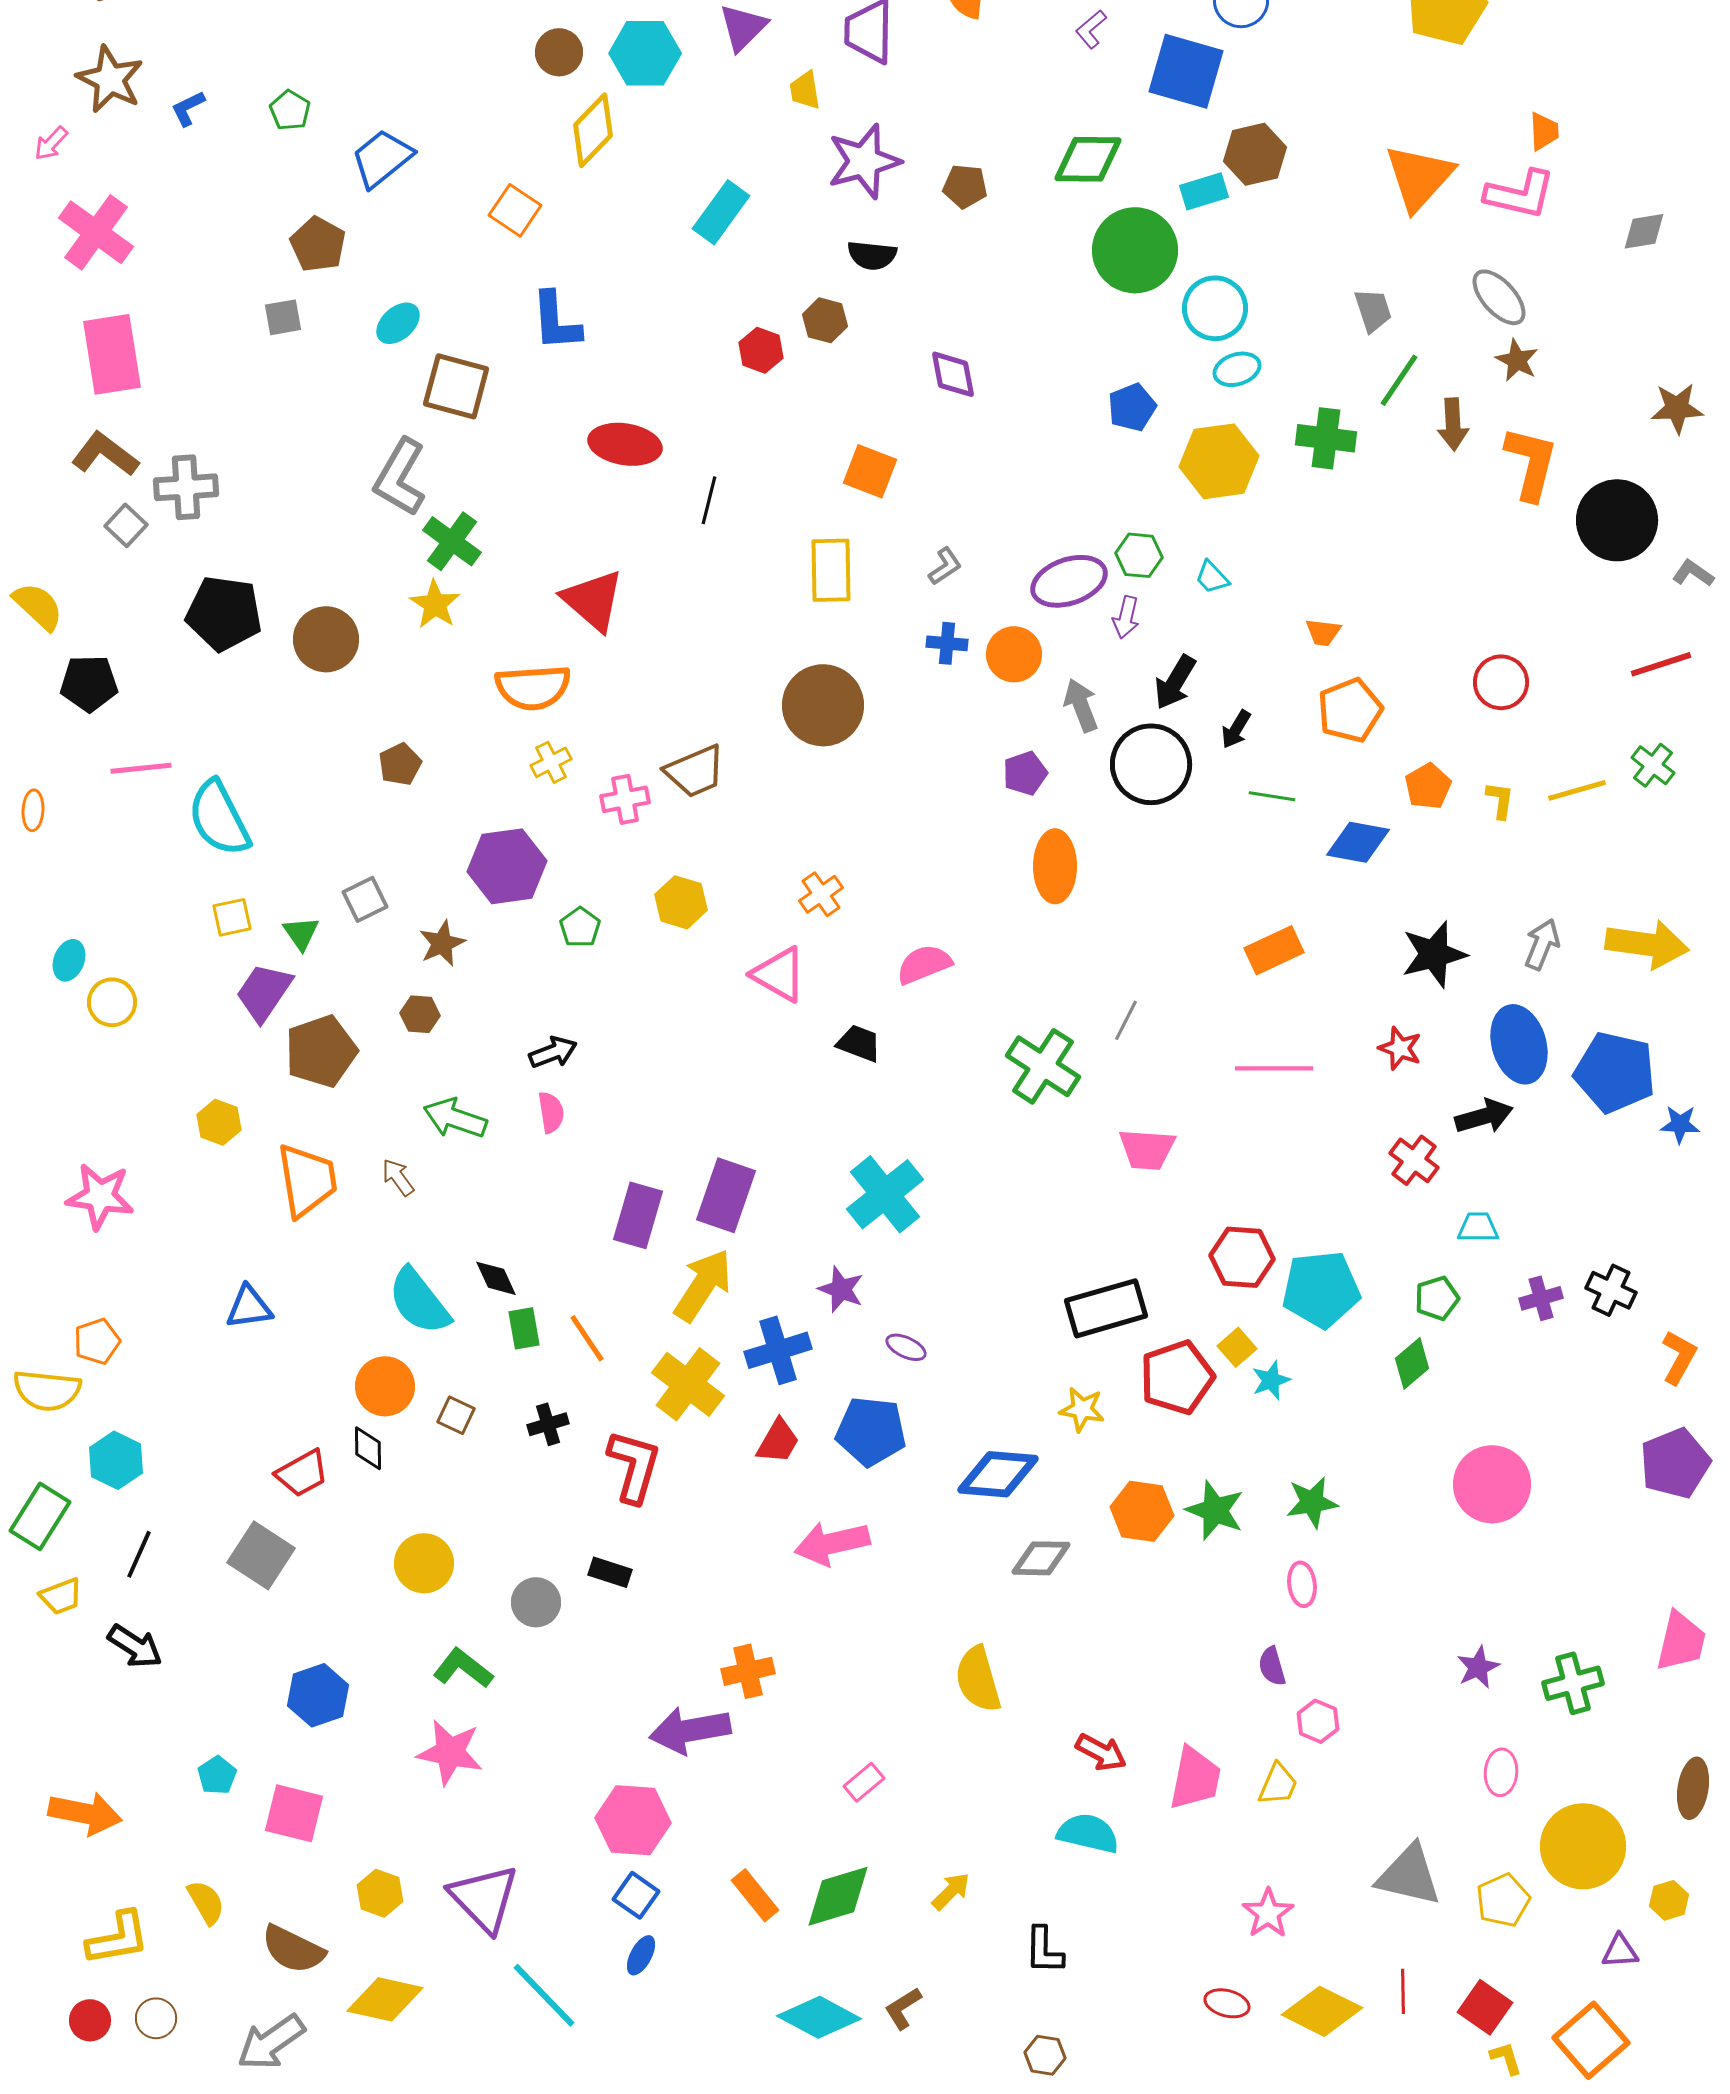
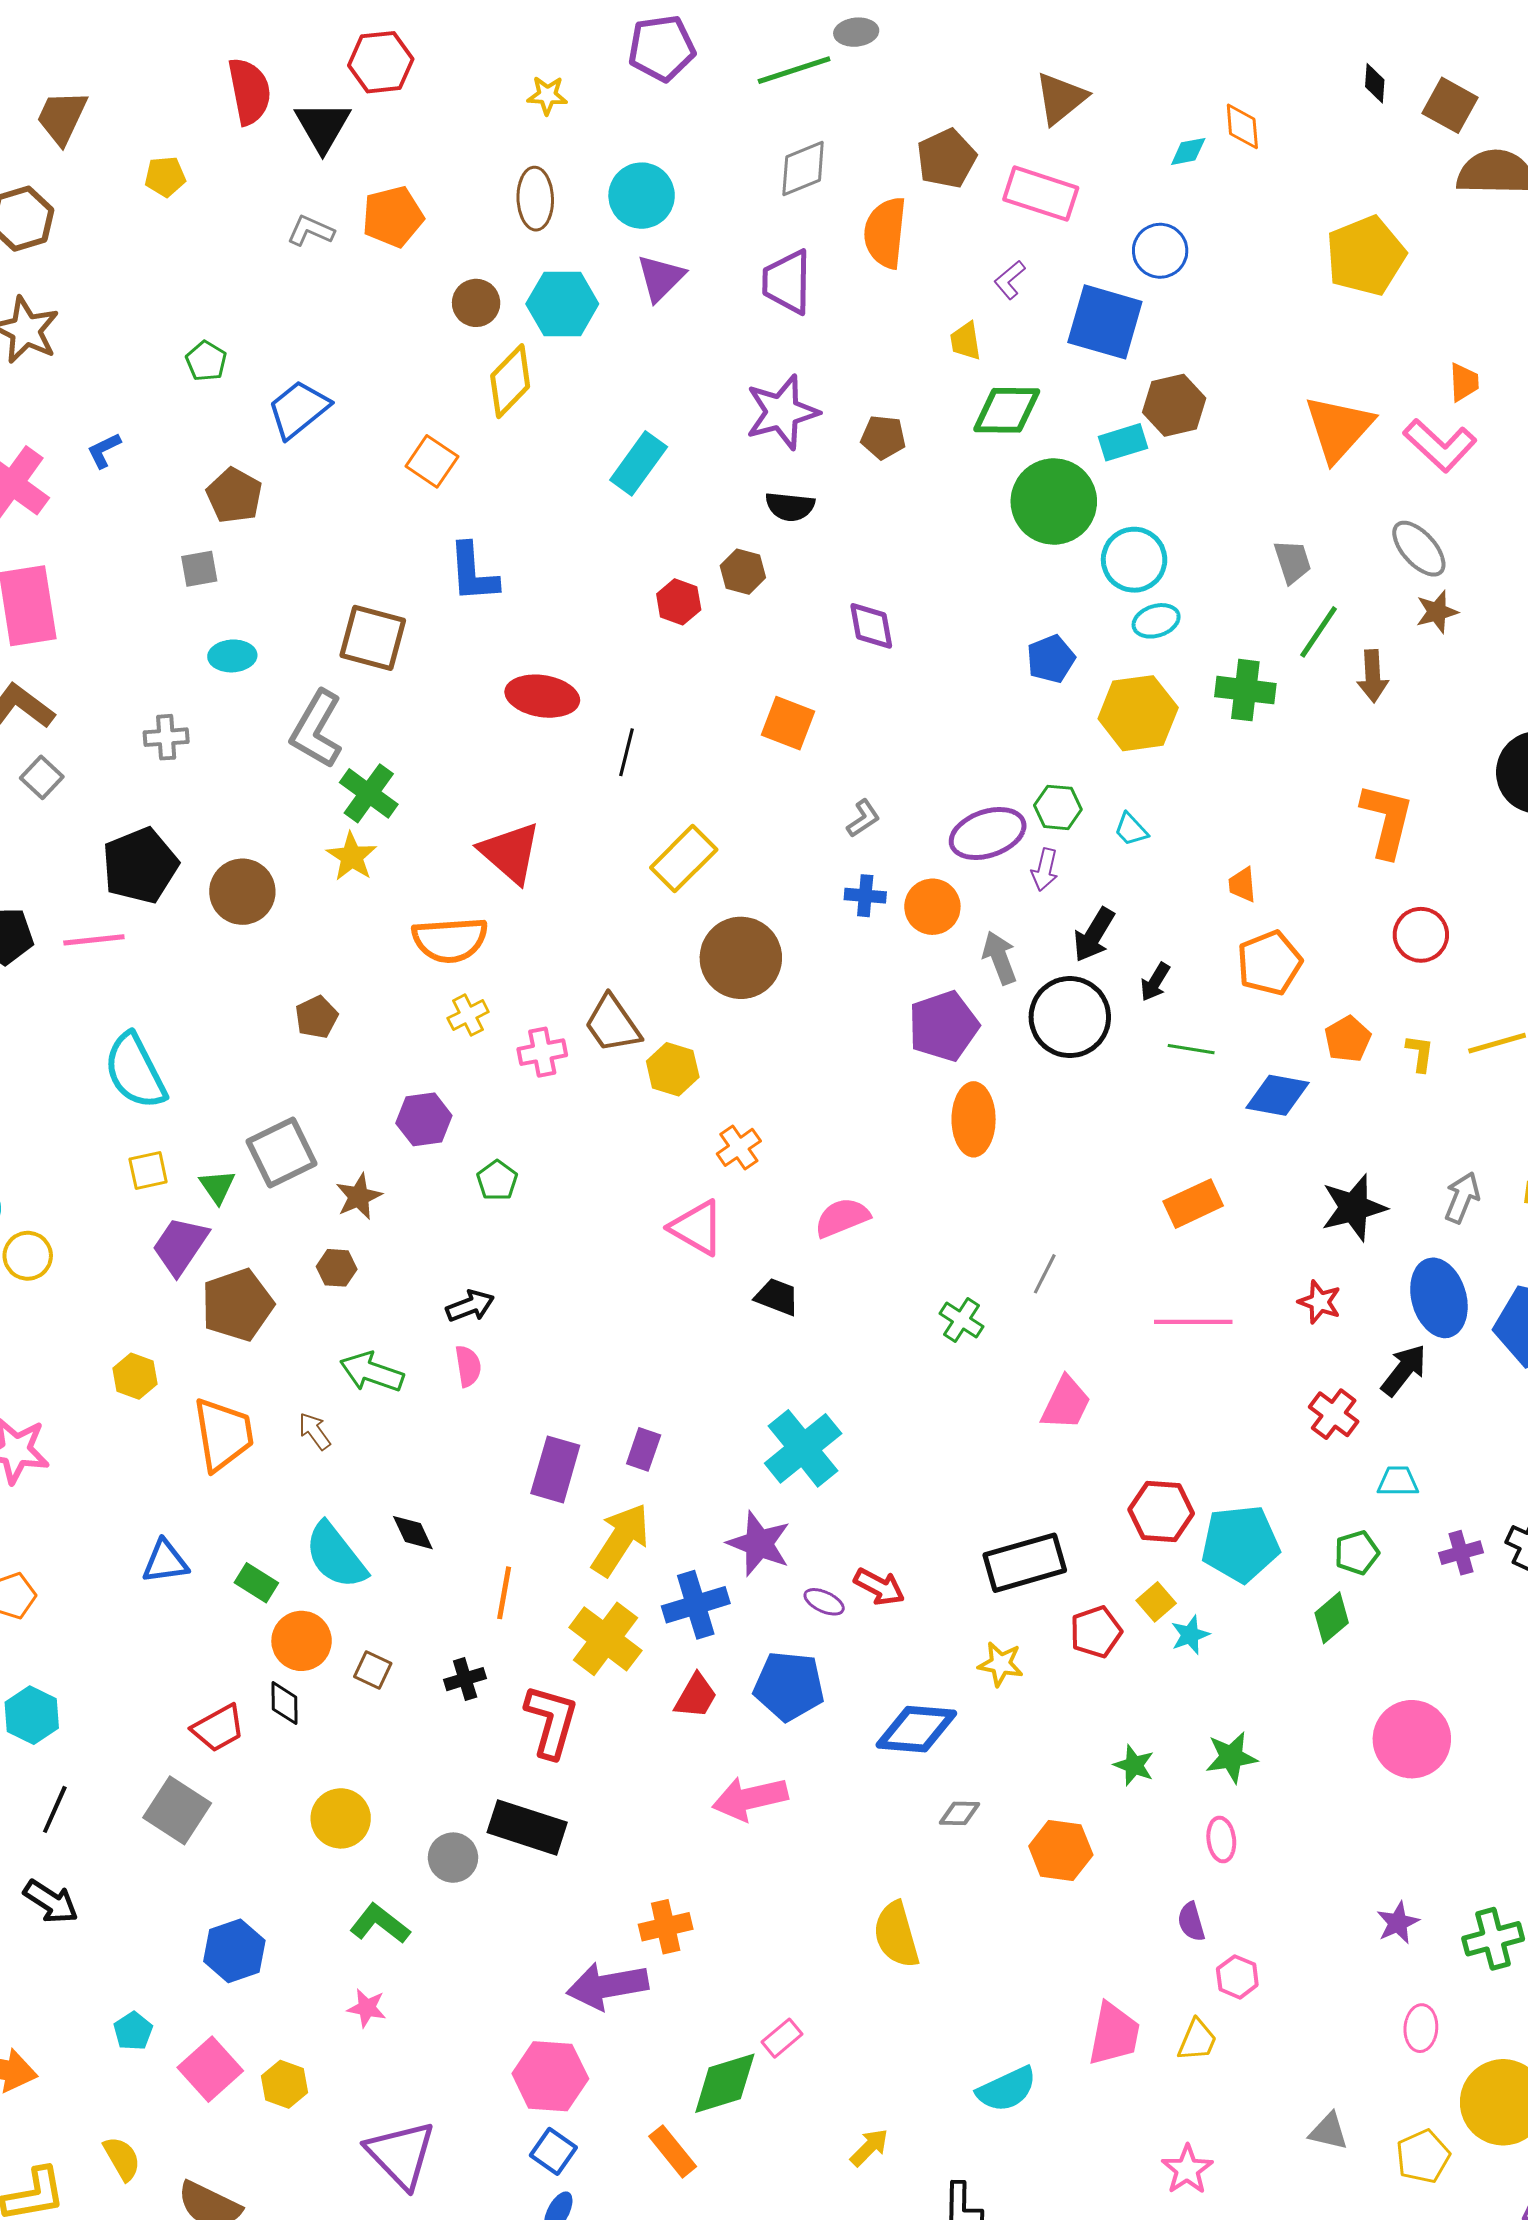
yellow trapezoid: (805, 90) -> (966, 341), moved
blue L-shape: (188, 108) -> (104, 450), moved
pink L-shape: (1520, 194) -> (1440, 445), turned 30
cyan ellipse: (398, 323) -> (232, 656), moved, turned 39
brown star: (1517, 360) -> (1437, 612), turned 30
orange L-shape: (1531, 463) -> (1387, 820), moved
gray cross: (186, 487) -> (166, 737), moved, size x0.7
yellow rectangle: (831, 570) -> (684, 859), moved, turned 46
black pentagon: (224, 613) -> (140, 866), turned -30
orange trapezoid: (1323, 632) -> (1242, 885), turned 78
pink line: (141, 768) -> (94, 940), moved
brown trapezoid: (695, 771) -> (612, 1024), turned 78
purple pentagon: (1025, 773) -> (943, 1026), size x1.6
purple hexagon: (507, 866) -> (424, 1119), size x0.7
gray square: (365, 899) -> (281, 1152), size x1.5
yellow hexagon: (681, 902) -> (673, 1069), moved
green cross: (1043, 1066) -> (962, 1320), size x0.6
black arrow: (1484, 1116) -> (1404, 1370), turned -36
pink trapezoid: (1147, 1149) -> (1066, 1403), turned -68
purple rectangle: (726, 1195) -> (644, 1449), size x0.6
purple star: (841, 1289) -> (759, 1544), size x1.4
green rectangle: (524, 1328) -> (256, 1583), moved, turned -48
orange line: (587, 1338) -> (504, 1593), turned 44
red pentagon: (1177, 1377) -> (1096, 1632), size x0.7
green star: (1215, 1510) -> (1134, 1765), size x0.7
orange hexagon: (1142, 1511) -> (1061, 1851), moved
gray diamond: (1041, 1558) -> (960, 1813), size x0.7
black rectangle: (610, 1572) -> (527, 1827), size x1.8
pink star: (450, 1752) -> (367, 2008), size x0.6
red arrow: (1101, 1752) -> (879, 1587), moved
pink square: (294, 1813) -> (210, 2069), turned 34
cyan semicircle: (1088, 1833) -> (1007, 2089), turned 142
gray triangle: (1409, 1875) -> (1329, 2131), size x0.6
yellow hexagon: (380, 1893) -> (284, 2084), moved
green diamond: (838, 1896) -> (725, 2083), moved

